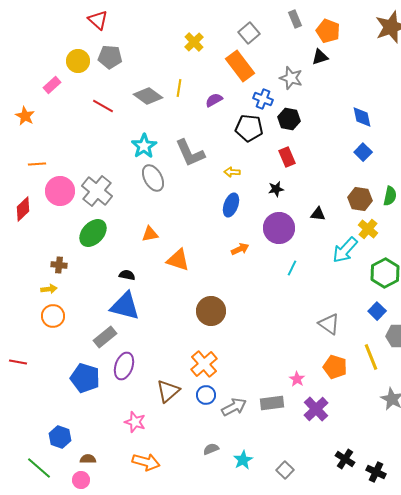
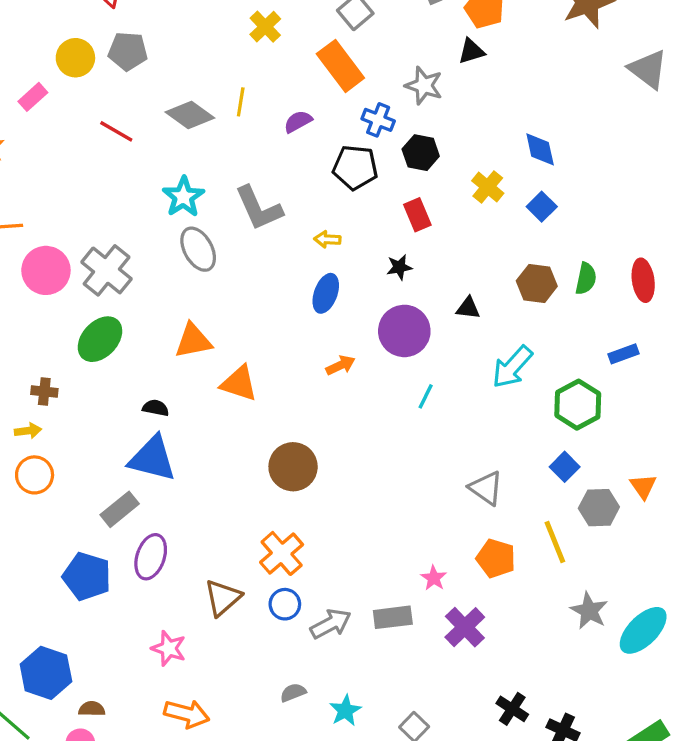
yellow cross: (368, 229) -> (488, 187), moved
orange triangle: (150, 234) -> (193, 341), size x1.4
blue hexagon: (60, 437) -> (46, 673), size x1.4

